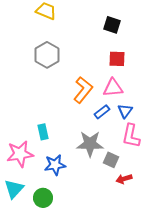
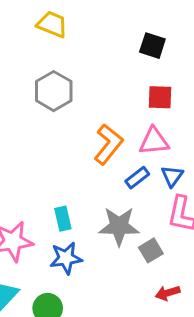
cyan rectangle: (43, 132) -> (63, 219), moved
gray square: (111, 160) -> (151, 250), turned 35
red arrow: (124, 179) -> (168, 293), moved

